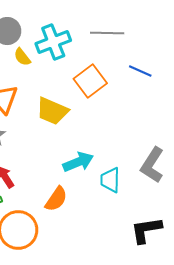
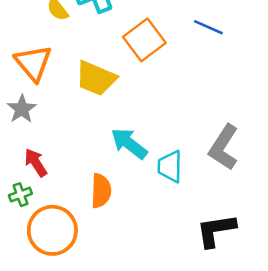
cyan arrow: (78, 162) -> (129, 143), turned -120
orange semicircle: (56, 199) -> (101, 191), turned -32

